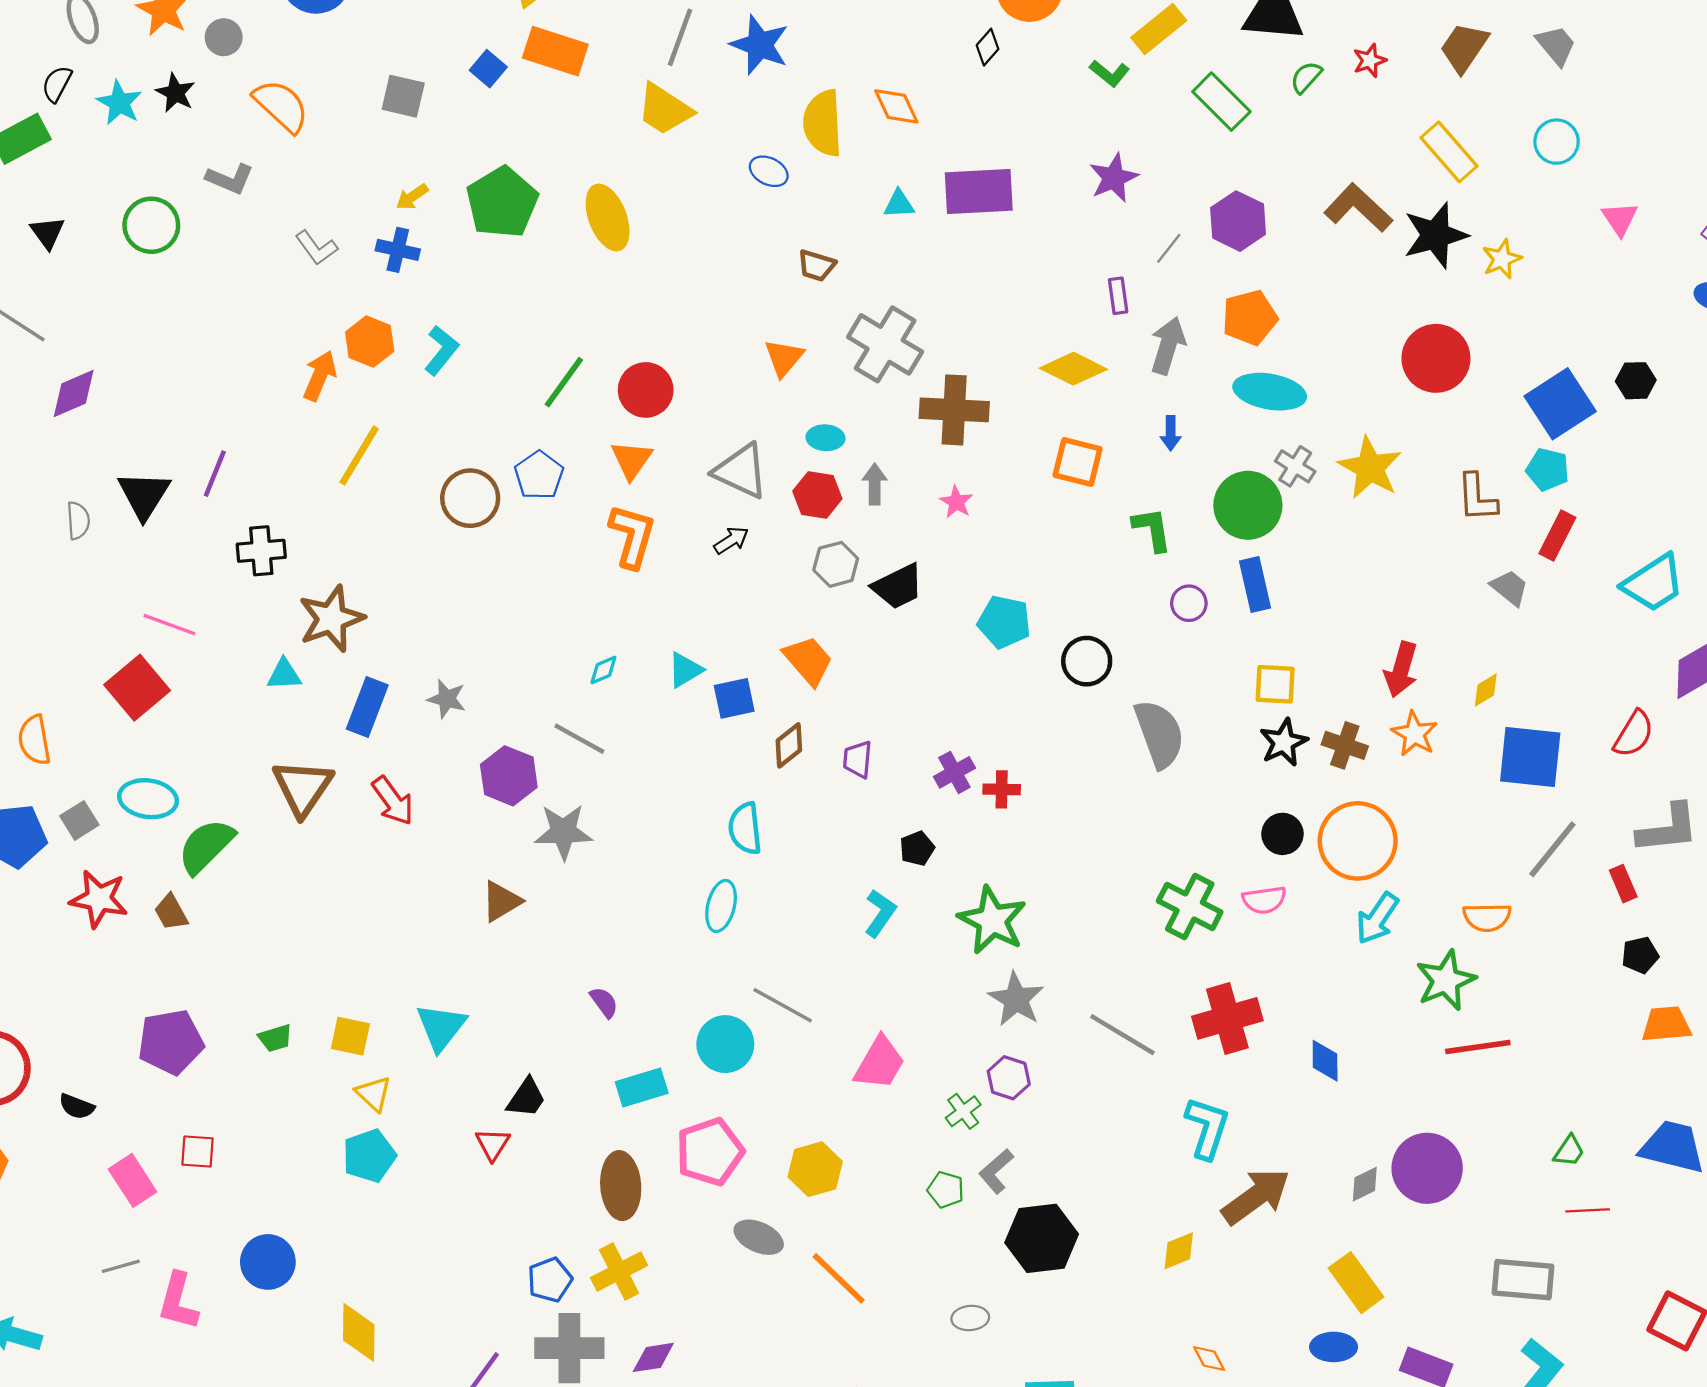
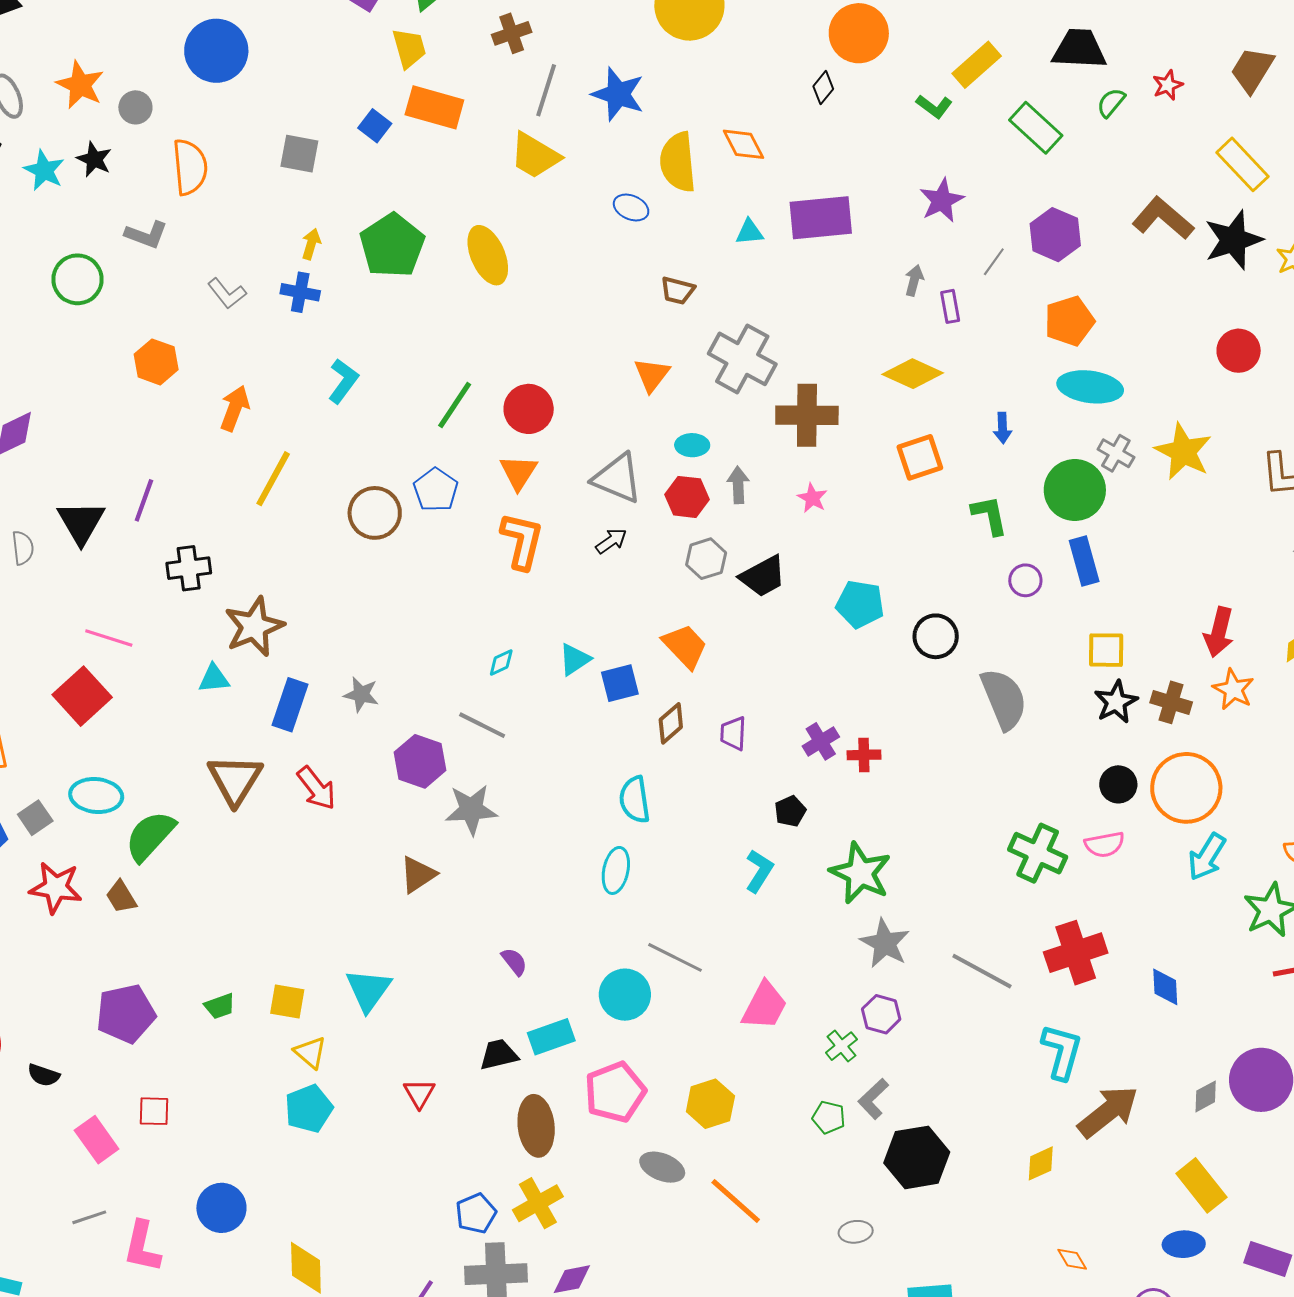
orange semicircle: (281, 106) -> (190, 167), turned 44
yellow arrow: (412, 197) -> (311, 244), turned 144
orange hexagon: (370, 342) -> (156, 362), moved
gray arrow: (1168, 346) -> (914, 280), moved, size x0.6
red circle: (1436, 358) -> (1239, 351), size x0.7
orange square: (1078, 462) -> (920, 457), turned -30
black trapezoid: (526, 1098) -> (499, 1055), moved, turned -135

